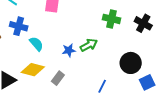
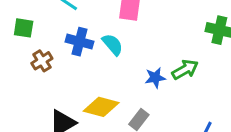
cyan semicircle: (36, 44) -> (113, 45), moved

